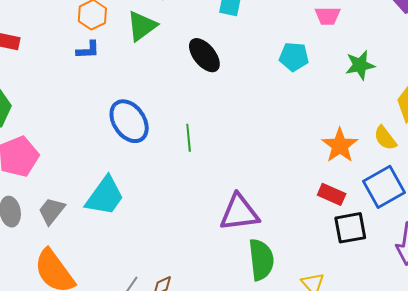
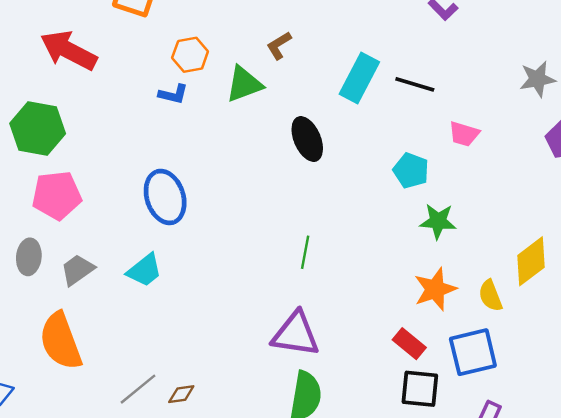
green star: (360, 65) -> (438, 221), moved
blue ellipse: (129, 121) -> (165, 197), moved
green line: (189, 138) -> (305, 252), moved
cyan trapezoid: (105, 196) -> (144, 270), size x0.7

